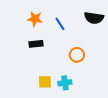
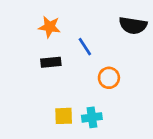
blue line: (60, 24) -> (85, 47), moved

